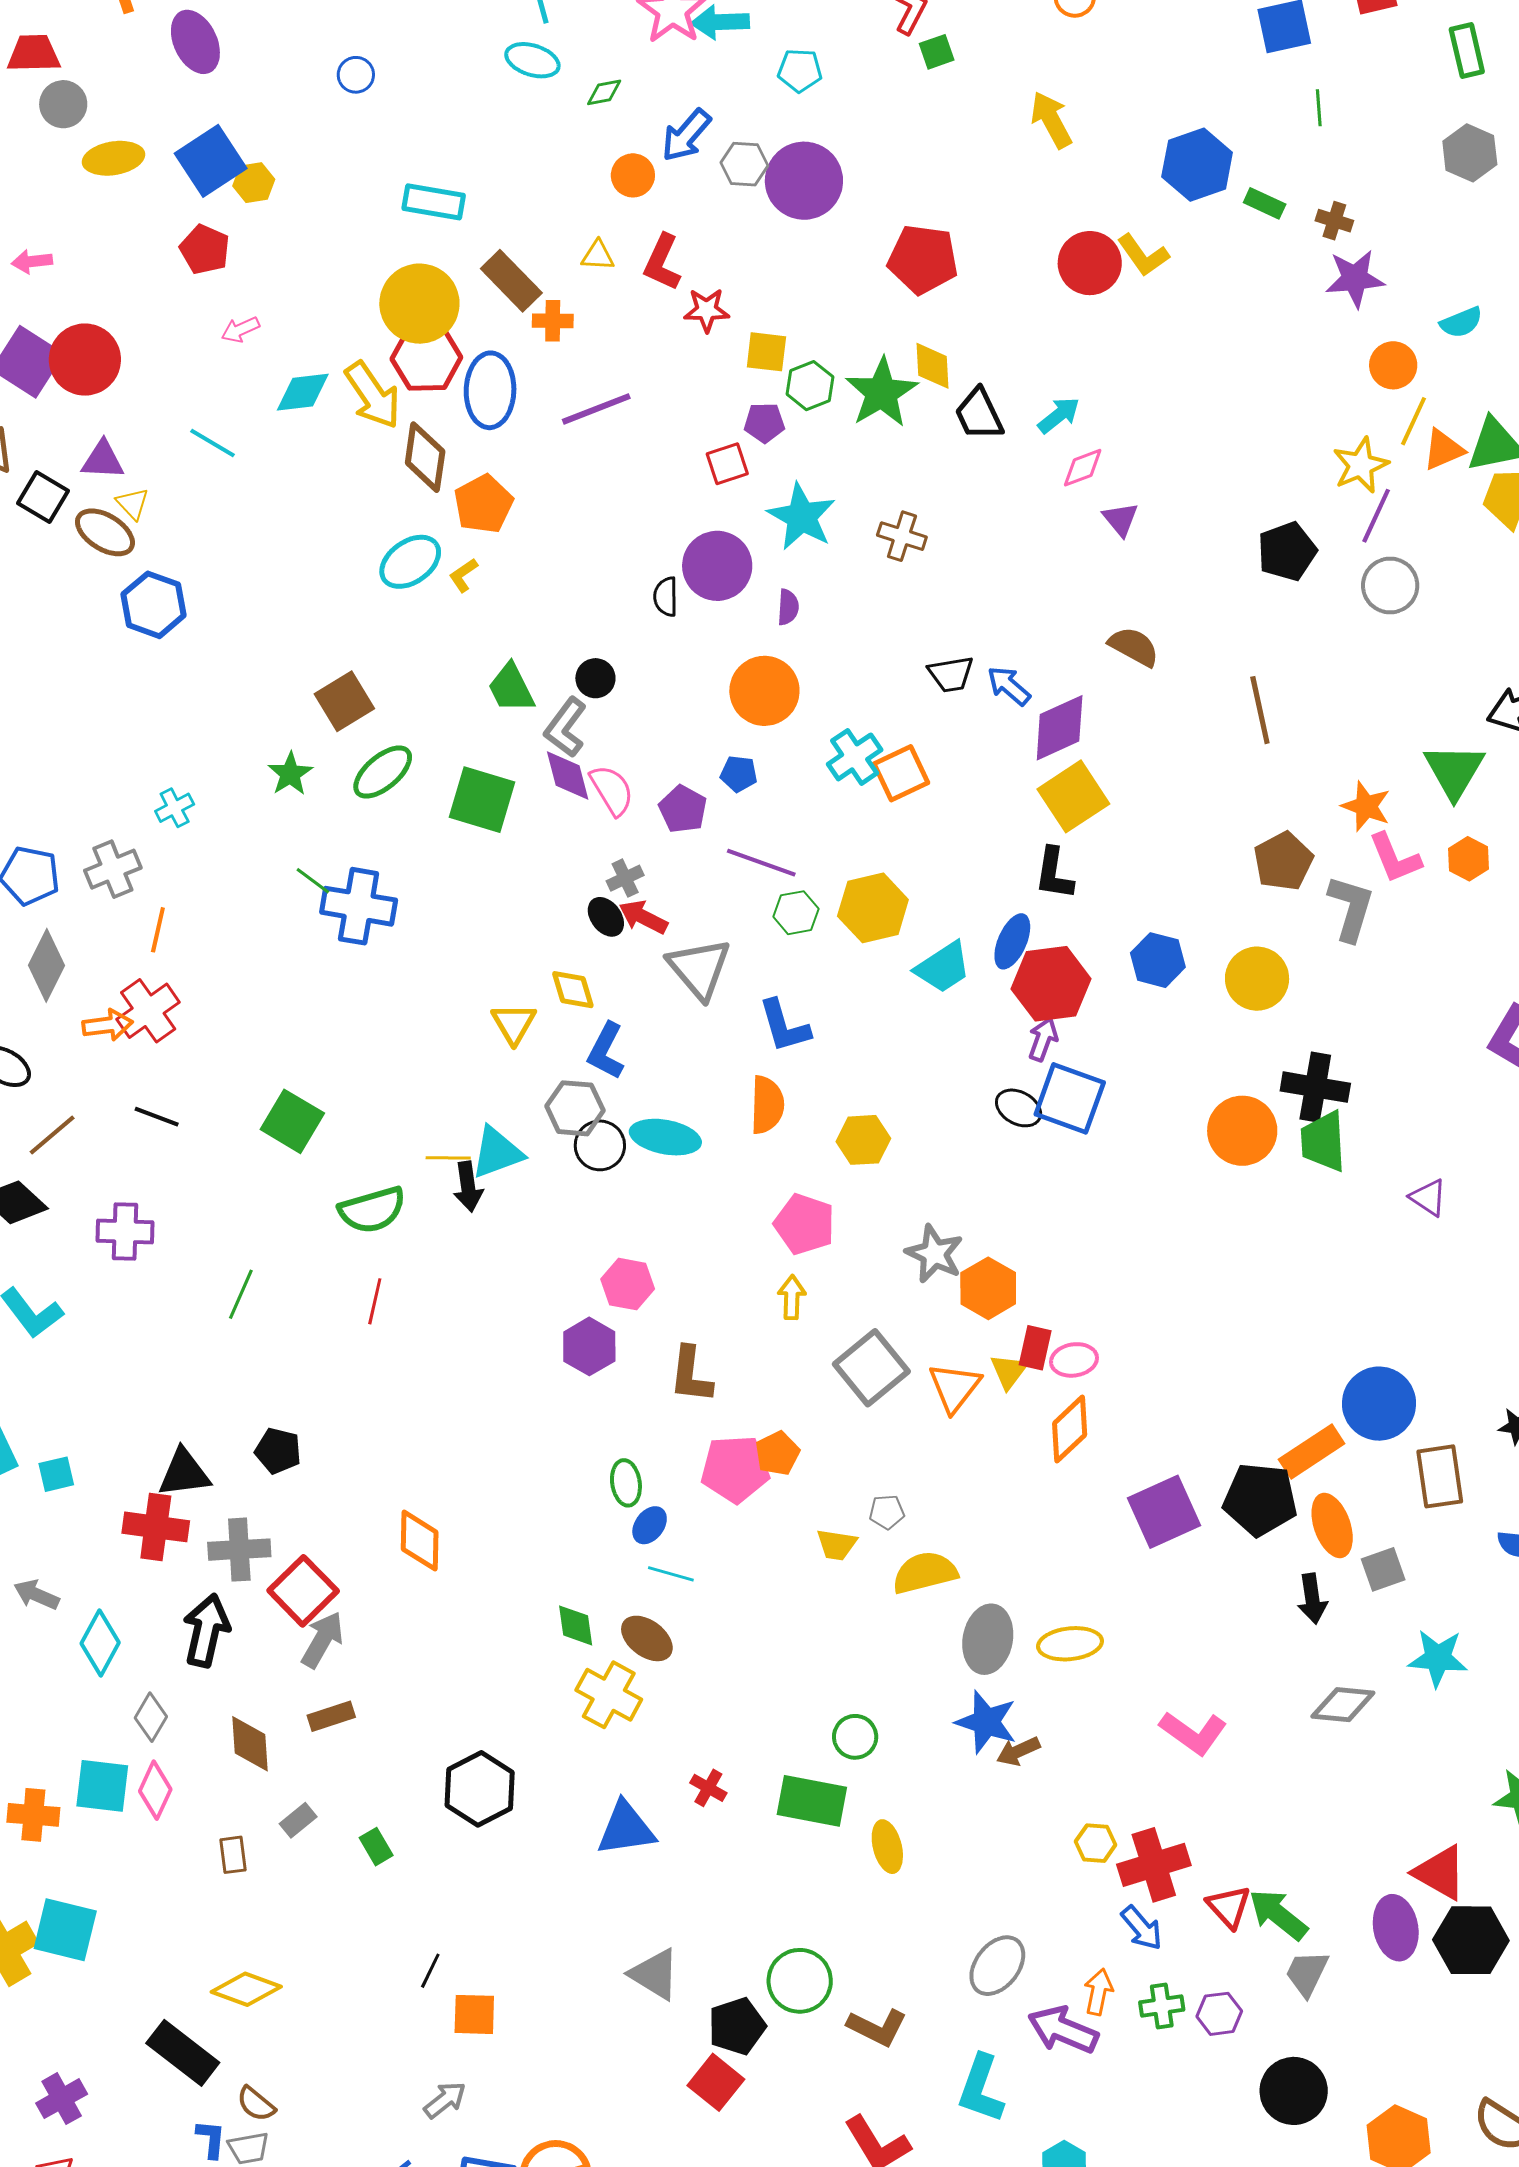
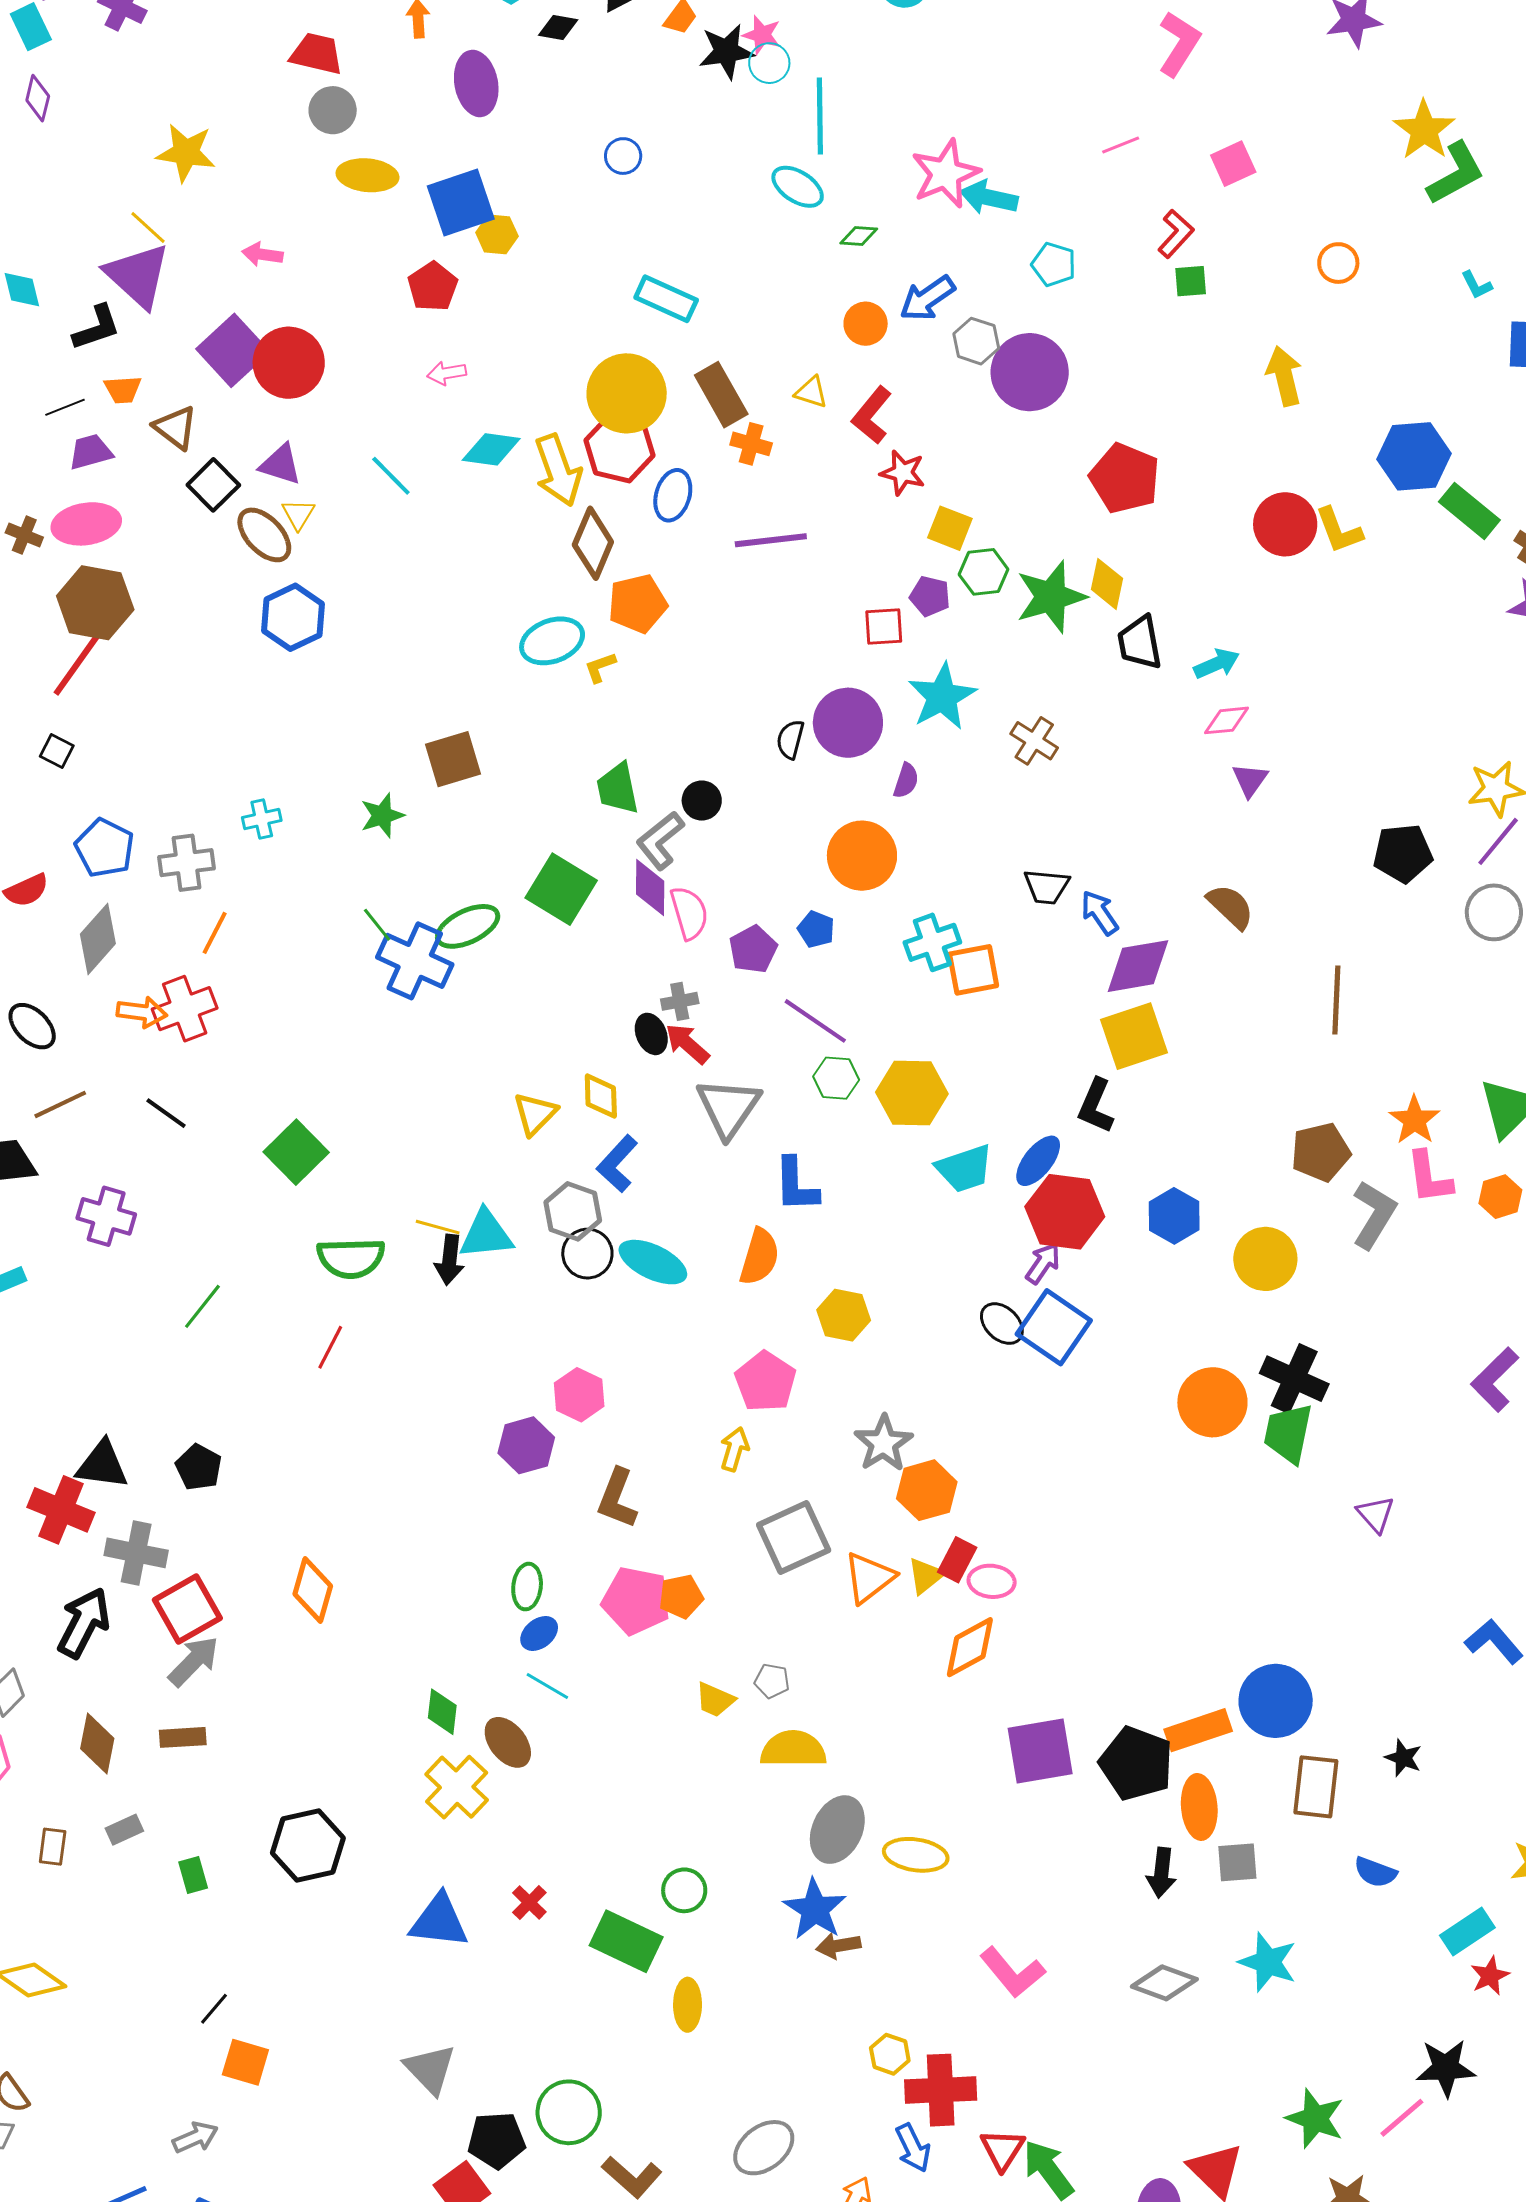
green rectangle: (1265, 203) -> (1469, 511), size x1.5
blue ellipse: (490, 390) -> (673, 495), size x0.7
green ellipse: (383, 772) -> (468, 926), moved

